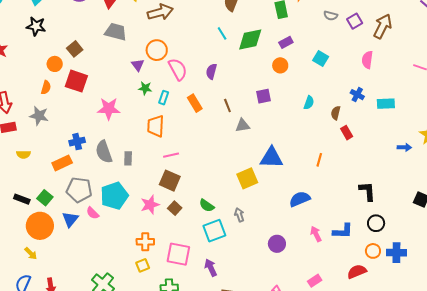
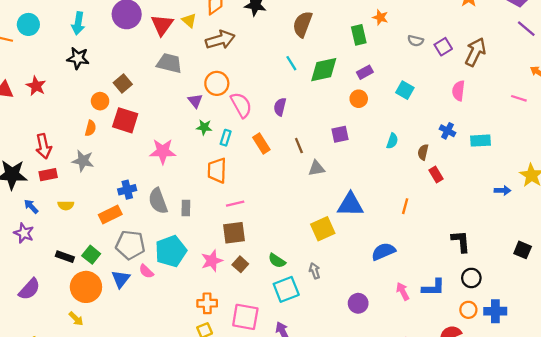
brown square: (170, 181) -> (234, 233), turned -30

